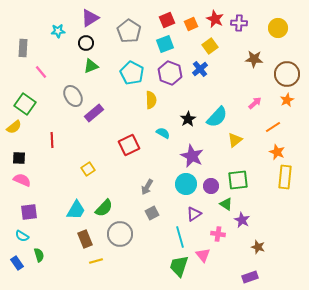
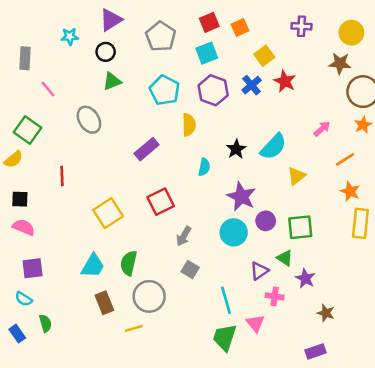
red star: (215, 19) -> (285, 81), moved
brown star: (254, 59) -> (340, 63), moved
purple rectangle: (94, 113) -> (147, 149), moved
cyan semicircle: (163, 133) -> (204, 167), turned 72
red square: (129, 145) -> (161, 202), moved
yellow square: (88, 169) -> (108, 213), size x1.6
purple circle: (211, 186) -> (266, 221), moved
green semicircle: (104, 208) -> (129, 263), turned 150
gray square: (152, 213) -> (190, 270), turned -32
purple triangle: (194, 214) -> (259, 271), moved
yellow line: (96, 261) -> (134, 328), moved

